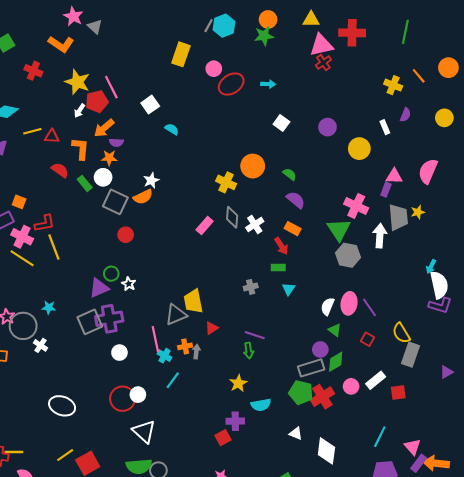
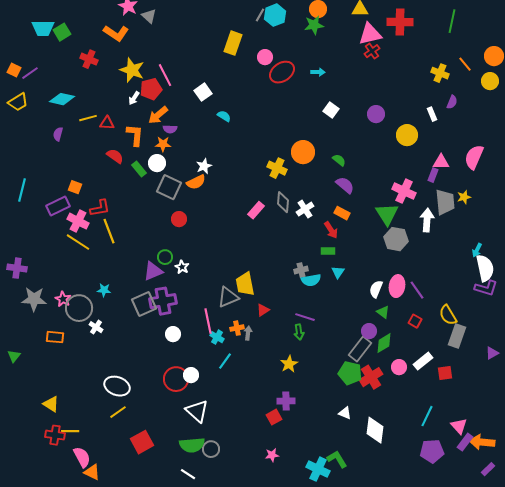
yellow circle: (444, 118) -> (490, 81), moved
gray rectangle: (311, 368) -> (360, 349), turned -35
cyan semicircle: (261, 405) -> (311, 280), moved
yellow line: (65, 455) -> (118, 412), moved

